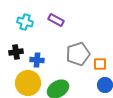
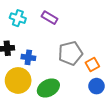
orange square: (100, 64) -> (92, 64), turned -32

